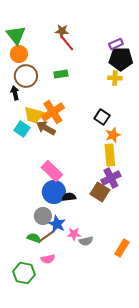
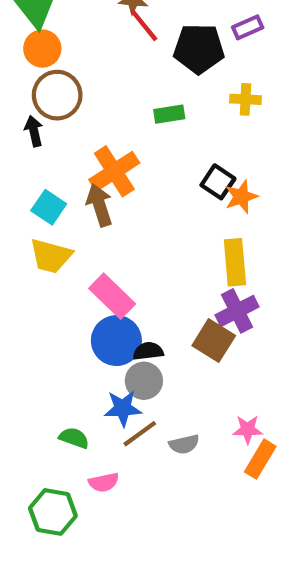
black pentagon: (121, 59) -> (199, 49), moved
green rectangle: (61, 74) -> (169, 114), moved
yellow trapezoid: (34, 115) -> (51, 256), moved
brown arrow: (46, 128) -> (99, 205), turned 42
orange star: (113, 135) -> (241, 197), moved
gray circle: (43, 216) -> (144, 381), moved
blue star: (57, 224) -> (123, 408), turned -30
pink star: (74, 234) -> (248, 429), moved
brown line: (47, 236) -> (140, 434), moved

